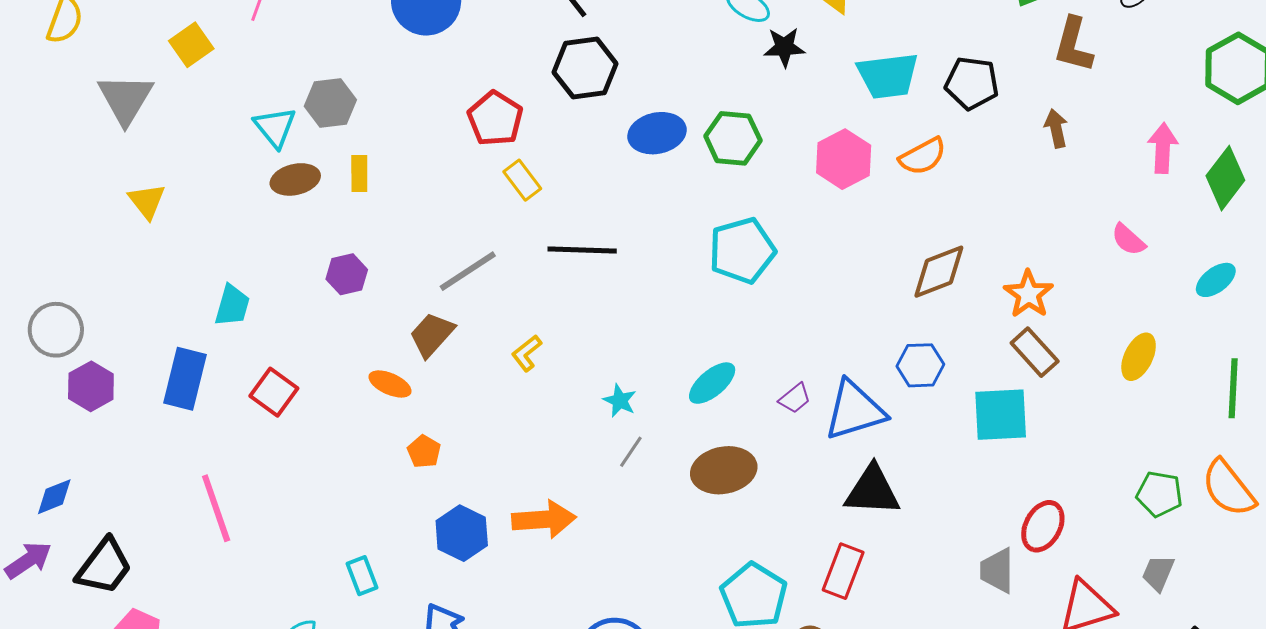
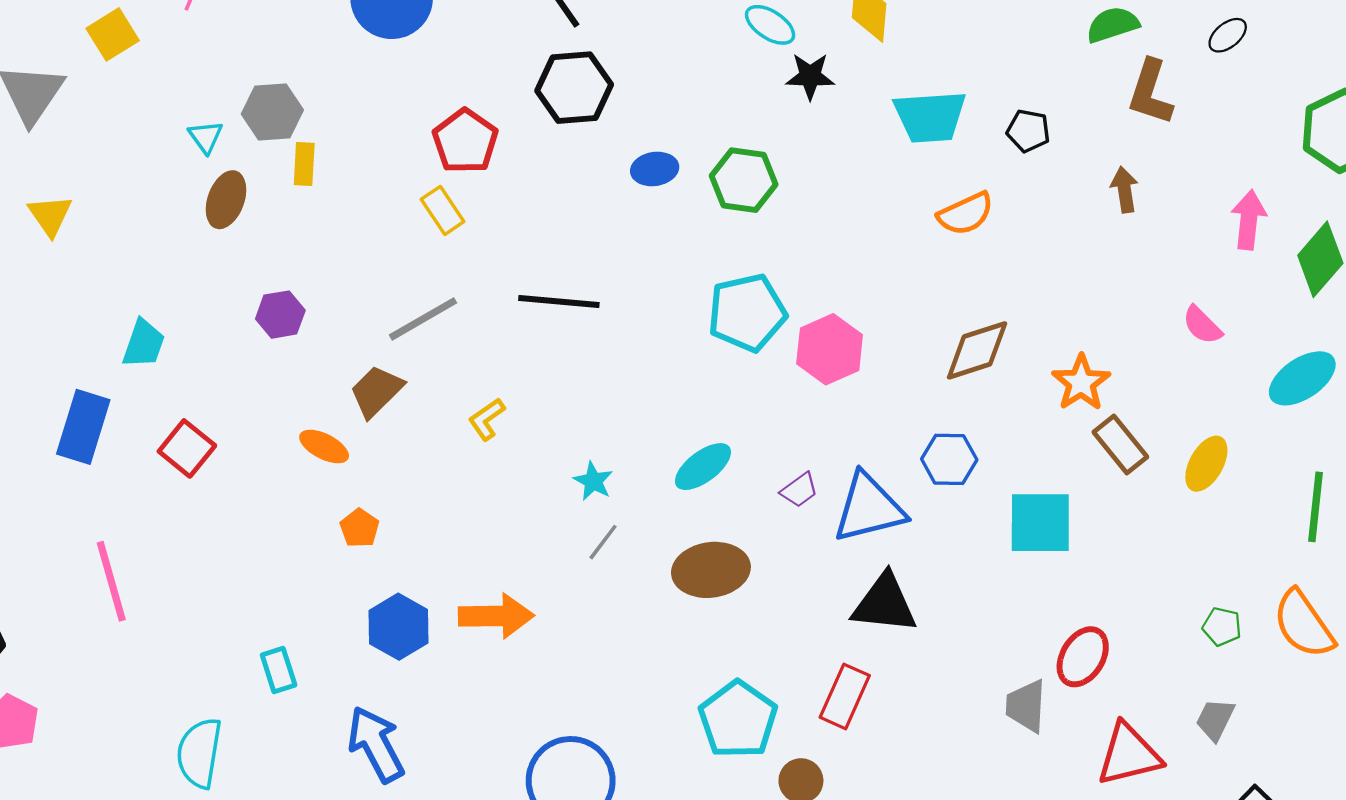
black pentagon: (972, 83) -> (1028, 131), size x0.7
cyan triangle: (275, 127) -> (206, 137), size x0.7
blue ellipse: (657, 133) -> (655, 169), size x0.7
pink hexagon: (844, 159) -> (830, 349), moved
yellow rectangle: (359, 173) -> (304, 164), moved
brown ellipse: (295, 179) -> (226, 200), turned -60
yellow rectangle: (522, 180) -> (443, 210), moved
cyan ellipse: (1216, 280) -> (1302, 378), size x1.4
brown rectangle: (1035, 352) -> (1120, 445), moved
green pentagon: (1159, 494) -> (1222, 627), size x0.7

